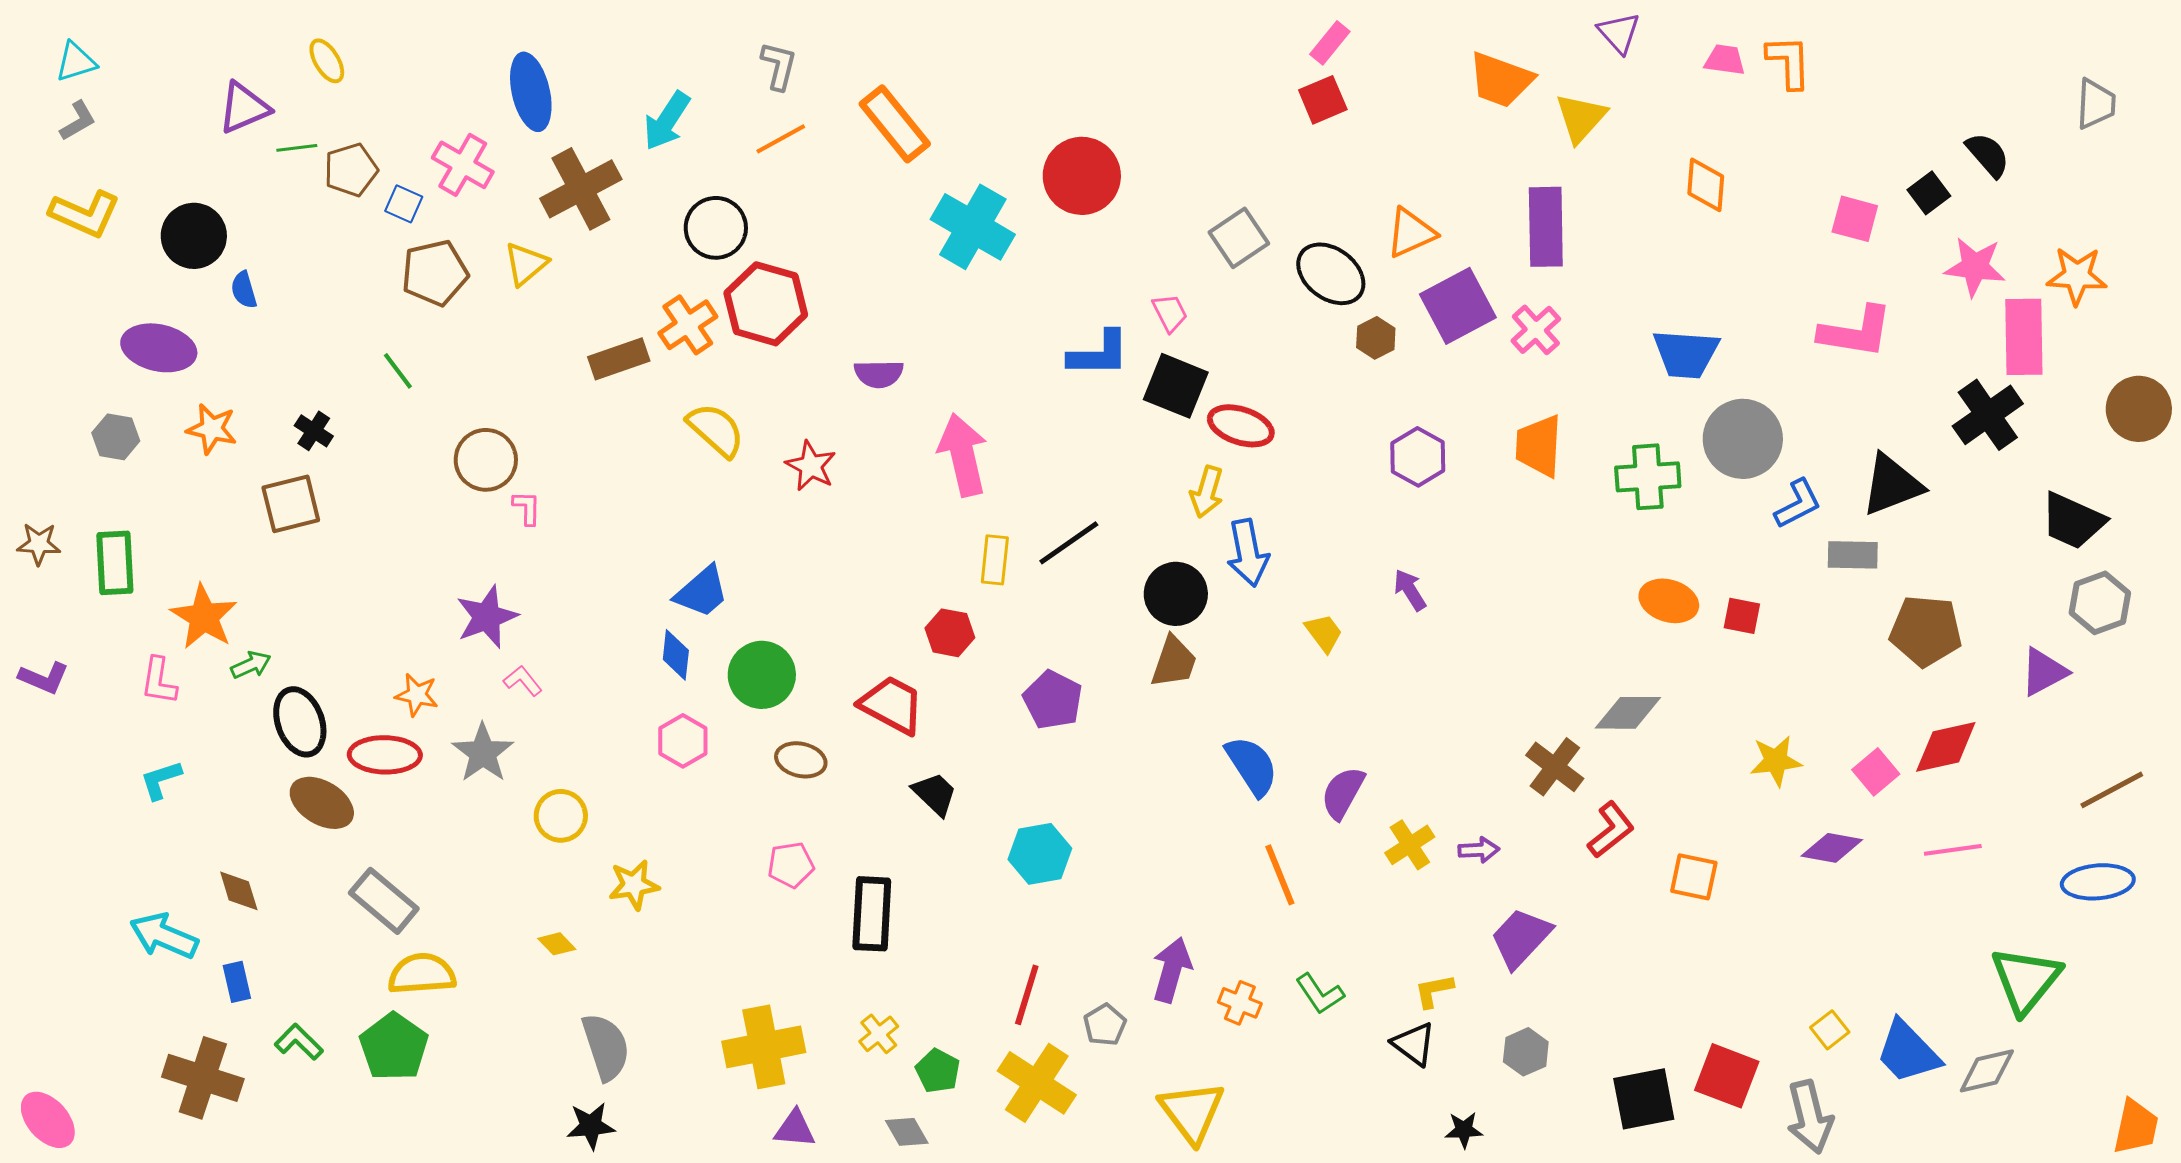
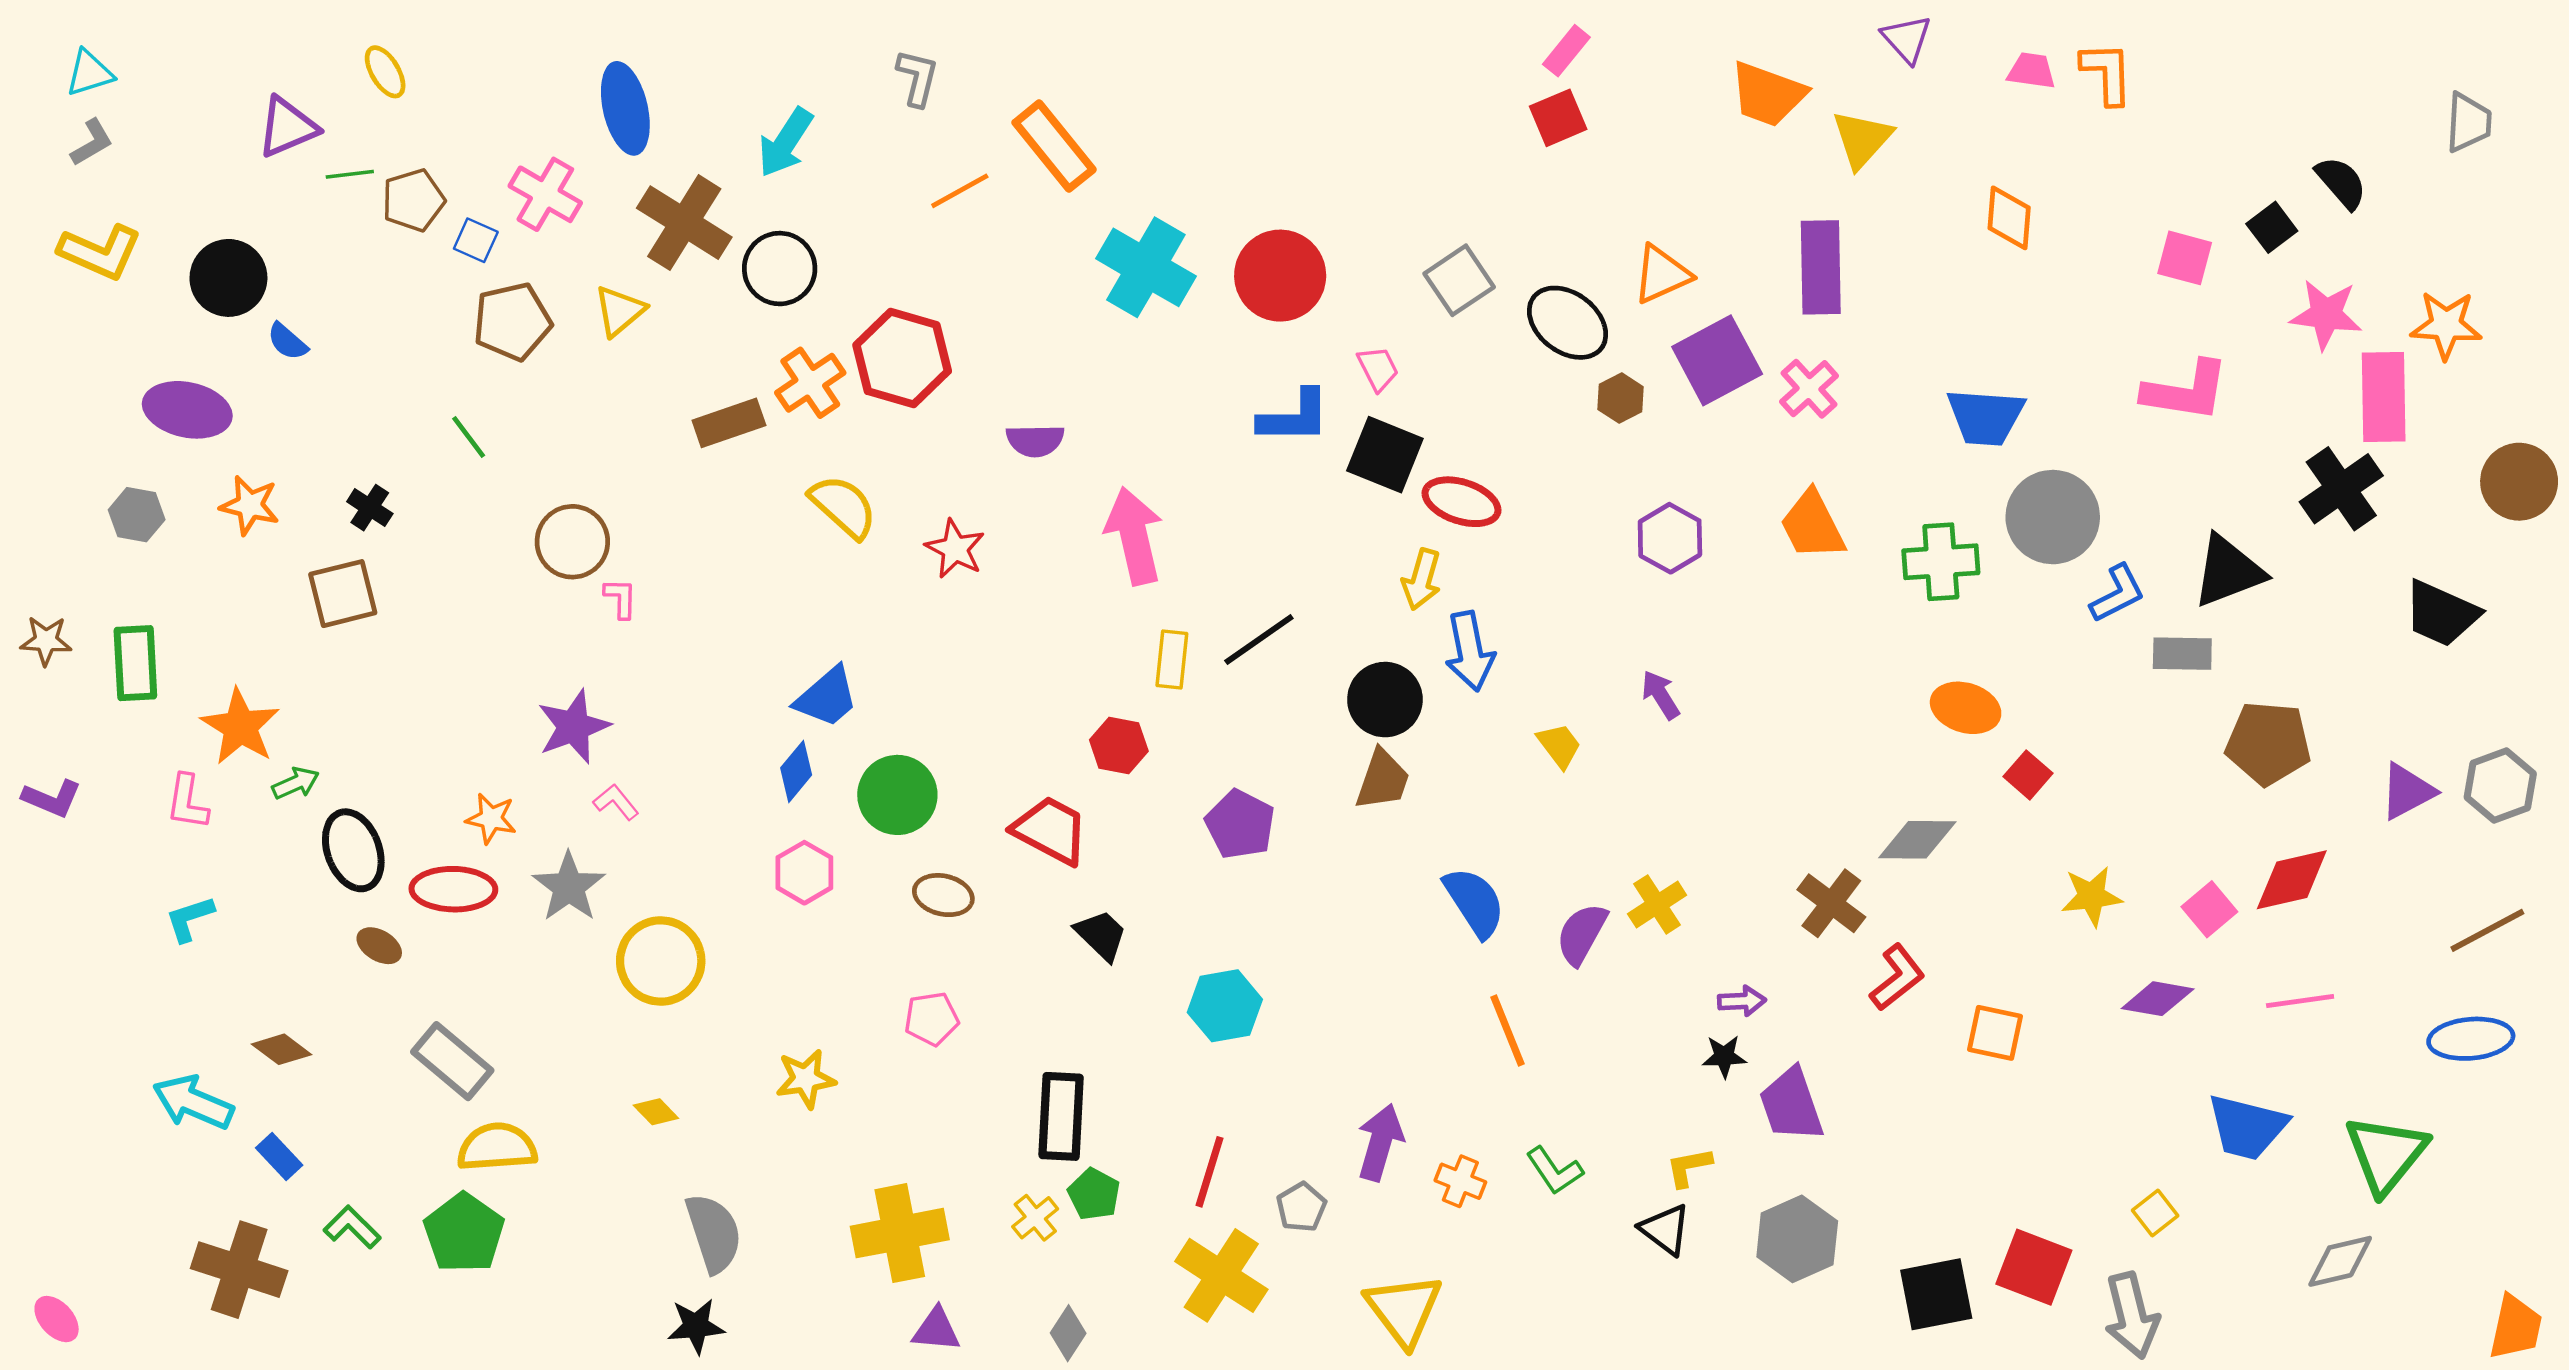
orange line: (781, 139) -> (960, 191), moved
red circle: (1082, 176) -> (1280, 276), moved
brown cross: (581, 189) -> (684, 223), turned -30
black circle: (716, 228) -> (780, 269), moved
blue semicircle: (244, 290) -> (287, 342), turned -33
orange trapezoid: (1539, 446) -> (1812, 525), turned -30
gray hexagon: (2100, 603) -> (2500, 786), moved
red square: (1742, 616) -> (2028, 775), moved, turned 30
blue diamond: (676, 655) -> (796, 771), turned 33
brown ellipse: (322, 803) -> (379, 946), size x0.6
yellow circle: (561, 816) -> (661, 961), size x1.4
yellow cross: (1410, 845) -> (1657, 904), moved
yellow star: (634, 885) -> (806, 1079), moved
brown diamond: (239, 891) -> (281, 1049), turned -36
black rectangle: (872, 914) -> (1061, 1116), moved
purple trapezoid: (1521, 938) -> (1791, 1105), turned -62
blue rectangle: (237, 982) -> (279, 1157), turned -30
gray hexagon: (1526, 1052) -> (1797, 1239), size x1.5
blue trapezoid: (1908, 1052) -> (2247, 1127), moved, turned -32
green pentagon: (938, 1071) -> (1094, 1194), moved
pink ellipse: (48, 1120) -> (57, 1319), size x0.7
black star: (1464, 1130) -> (1724, 1056), moved
gray diamond: (907, 1132) -> (1068, 1333), turned 63

